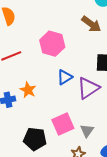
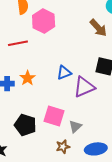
pink hexagon: (52, 44) -> (44, 21), moved
pink square: (63, 124) -> (54, 116), turned 30

